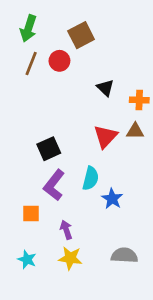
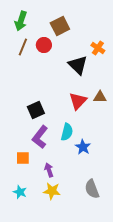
black triangle: (105, 88) -> (78, 65), size x1.5
orange cross: (139, 100) -> (98, 48), moved, turned 32
gray semicircle: (124, 255) -> (92, 189), turned -114

